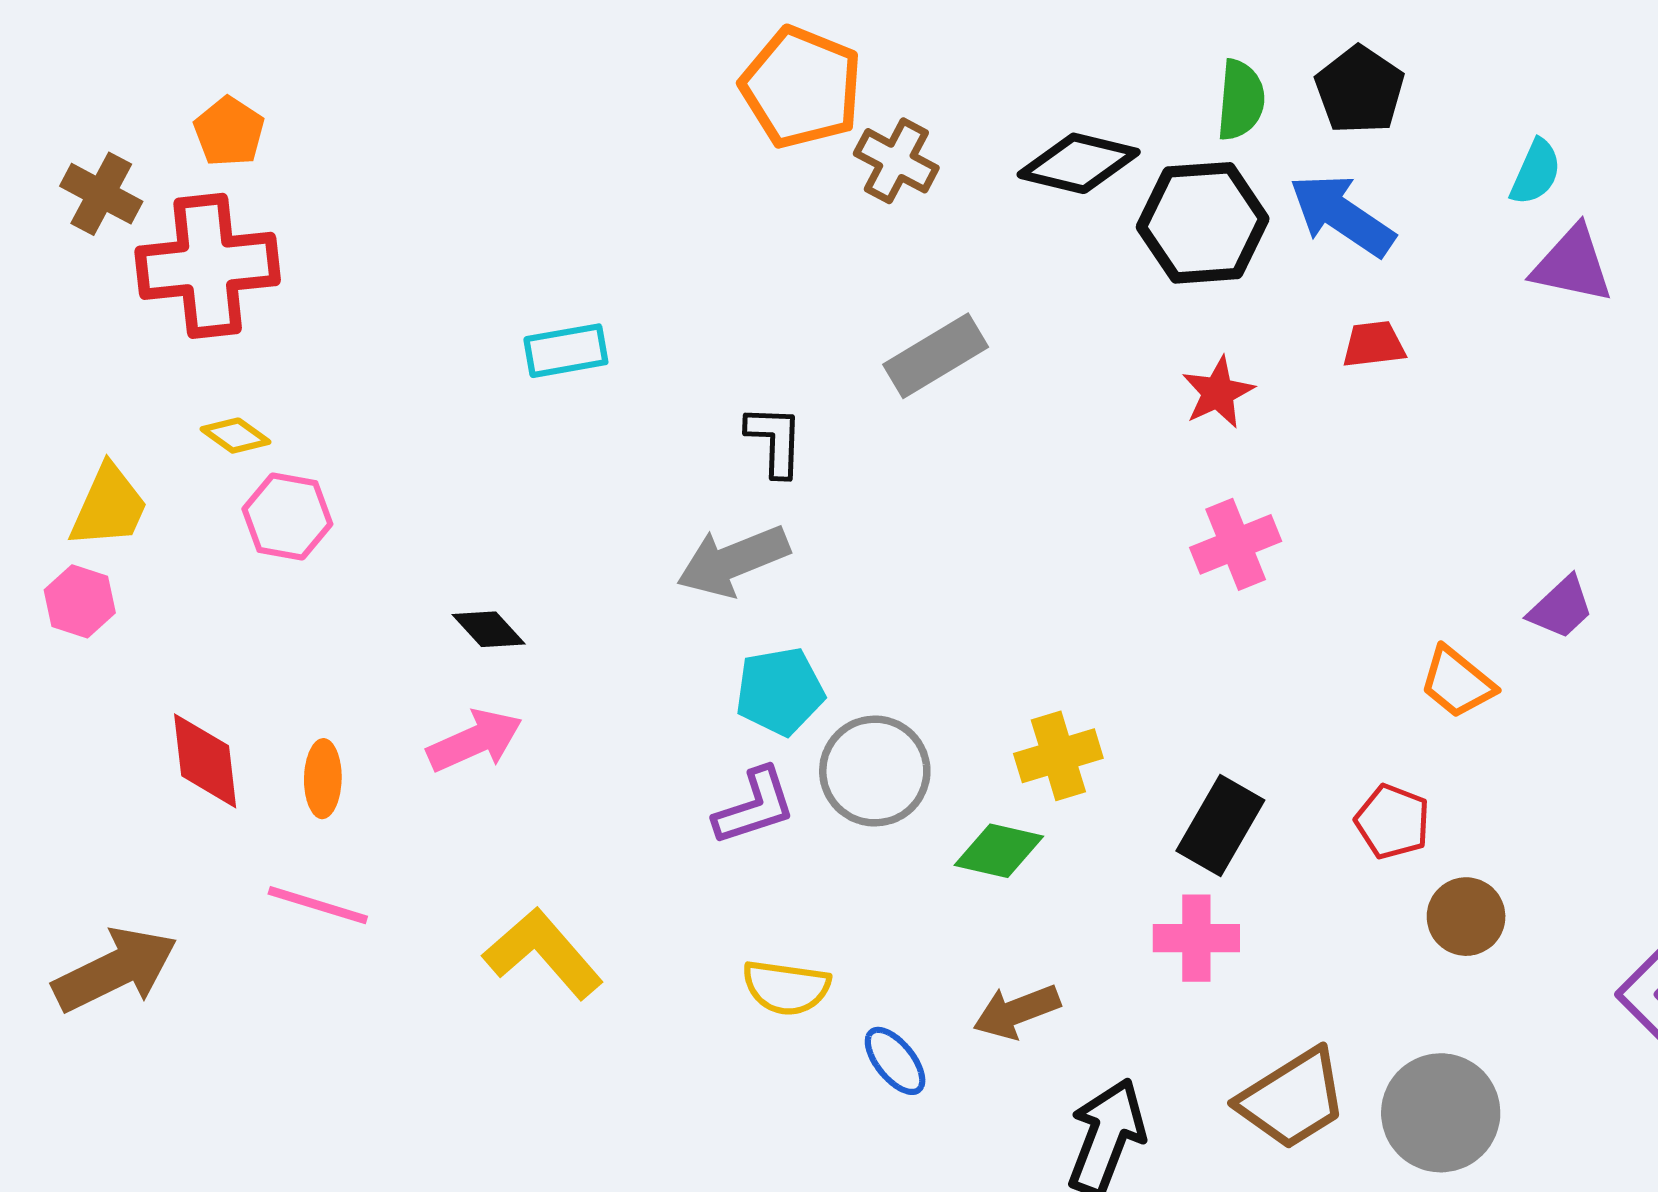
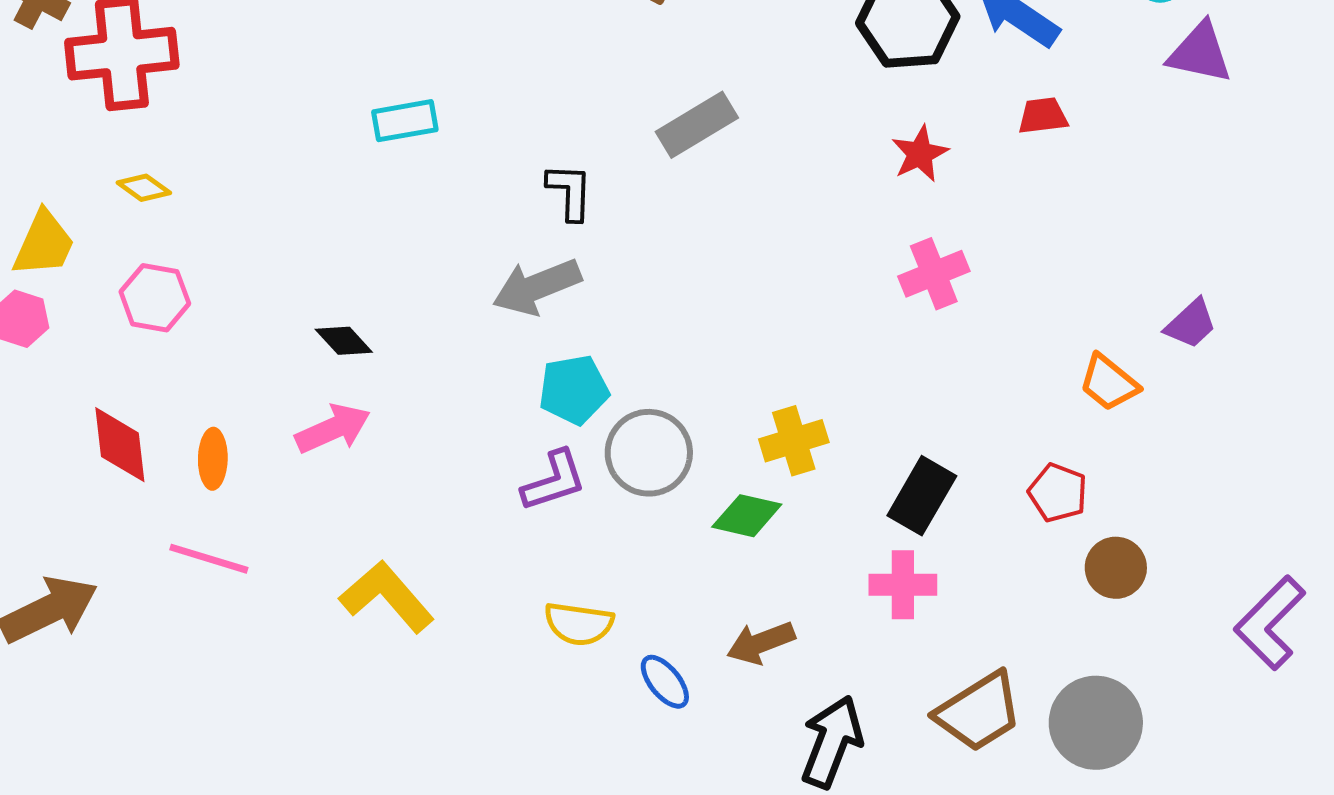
pink hexagon: (287, 517) -> (155, 298), moved

